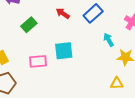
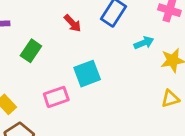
red arrow: (63, 13) -> (73, 23), turned -152
cyan arrow: (109, 40) -> (144, 43), turned 112

